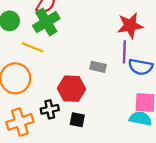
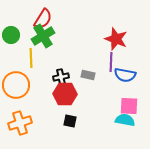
red star: (130, 25) -> (116, 39), turned 30
yellow line: (32, 47) -> (31, 58), turned 66
black cross: (50, 109) -> (61, 77), moved

